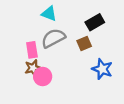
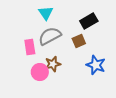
cyan triangle: (49, 14) -> (46, 13), turned 35
brown star: (33, 68) -> (53, 64), moved

